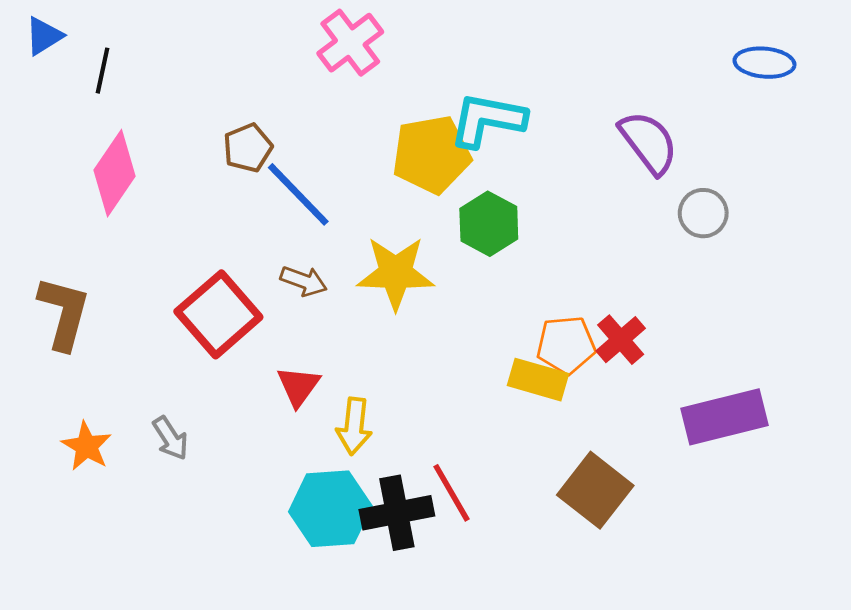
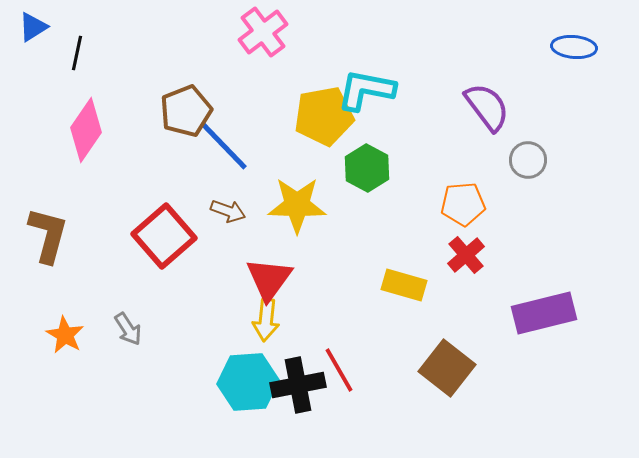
brown pentagon: (248, 148) -> (186, 111), size x1.4
orange pentagon: (566, 345) -> (463, 204), moved
red triangle: (298, 386) -> (269, 279), moved, size x1.4

